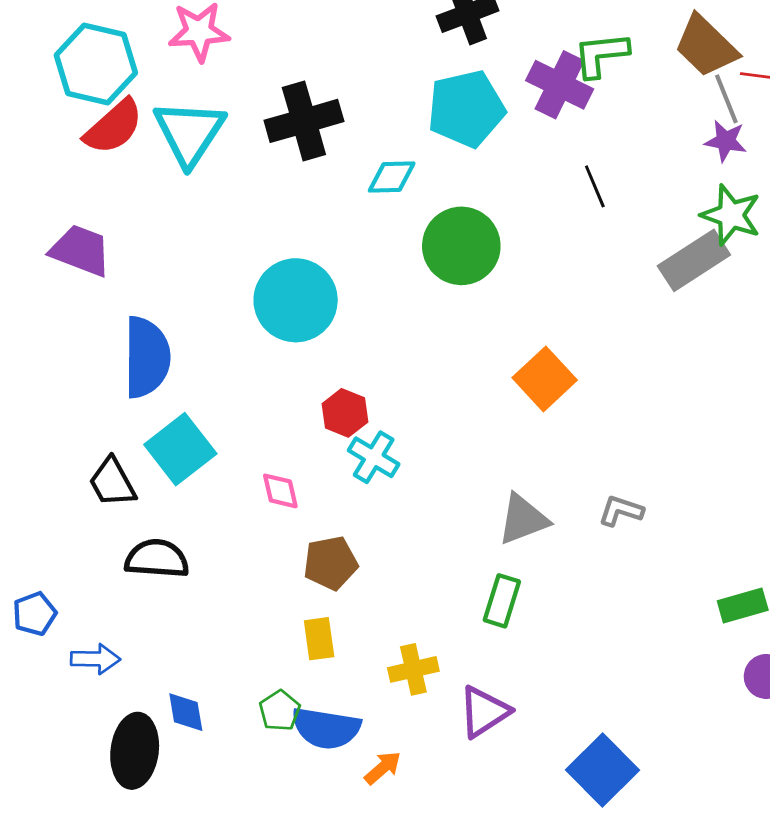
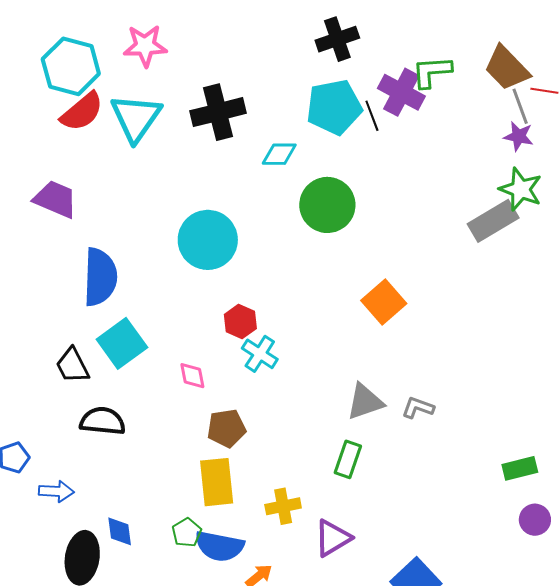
black line: (595, 186) -> (372, 116), moved
gray L-shape: (621, 511) -> (418, 408), moved
yellow rectangle: (319, 639) -> (217, 482), size x1.6

